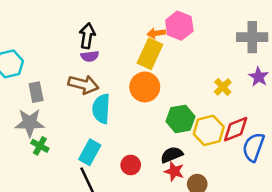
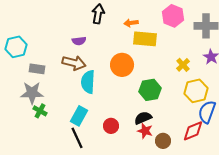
pink hexagon: (179, 26) -> (173, 16), moved
black arrow: (87, 36) -> (98, 14), moved
yellow rectangle: (150, 54) -> (145, 39), moved, turned 70
gray rectangle: (36, 92) -> (37, 69), turned -70
red diamond: (236, 129) -> (193, 131), moved
yellow hexagon: (209, 130) -> (196, 91), moved

